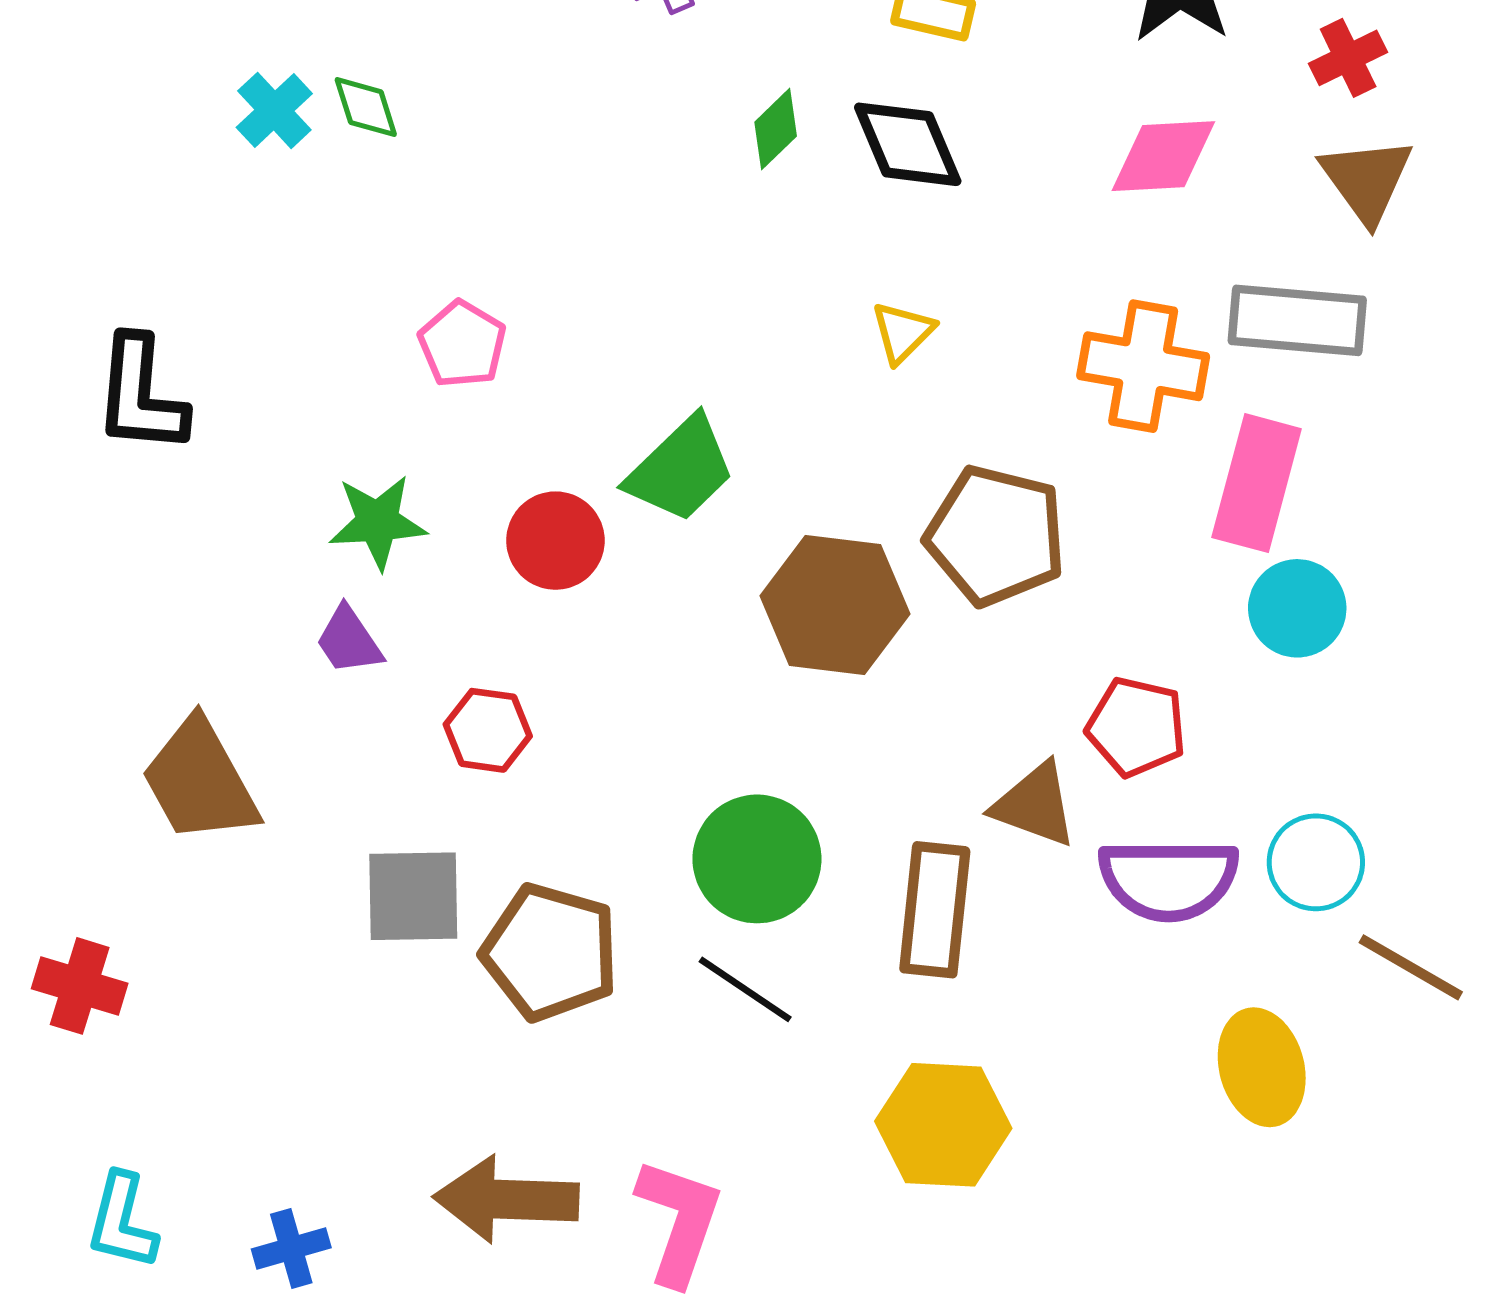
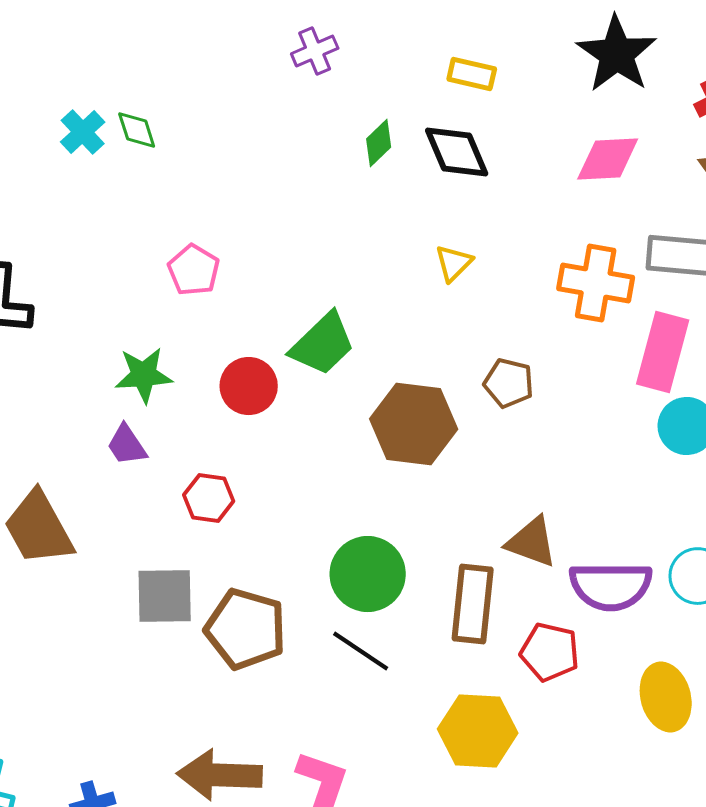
brown pentagon: (996, 536) -> (509, 383), size x0.6
red pentagon: (1136, 727) -> (550, 652), moved

